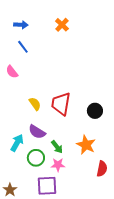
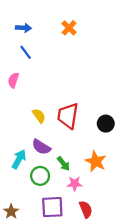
pink semicircle: (12, 72) -> (13, 80), turned 56
pink star: (58, 165) -> (75, 184), moved
red semicircle: (102, 169) -> (86, 209), moved, turned -35

